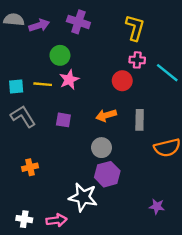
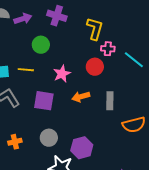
yellow L-shape: (135, 28) -> (95, 29), moved
pink star: (69, 80) -> (62, 74), moved
purple square: (63, 120) -> (44, 101), size x1.5
gray circle: (101, 148) -> (49, 138), moved

